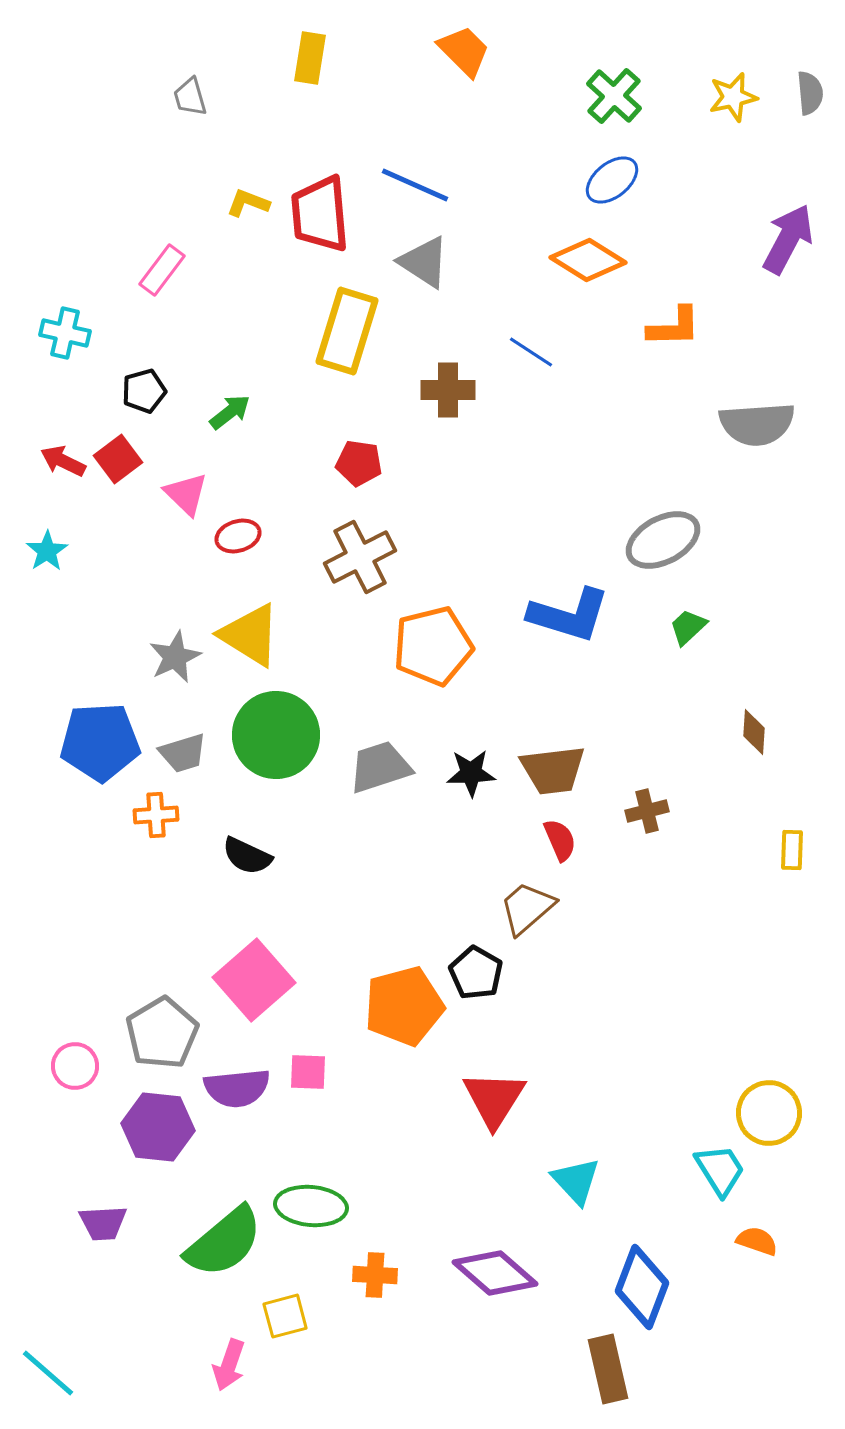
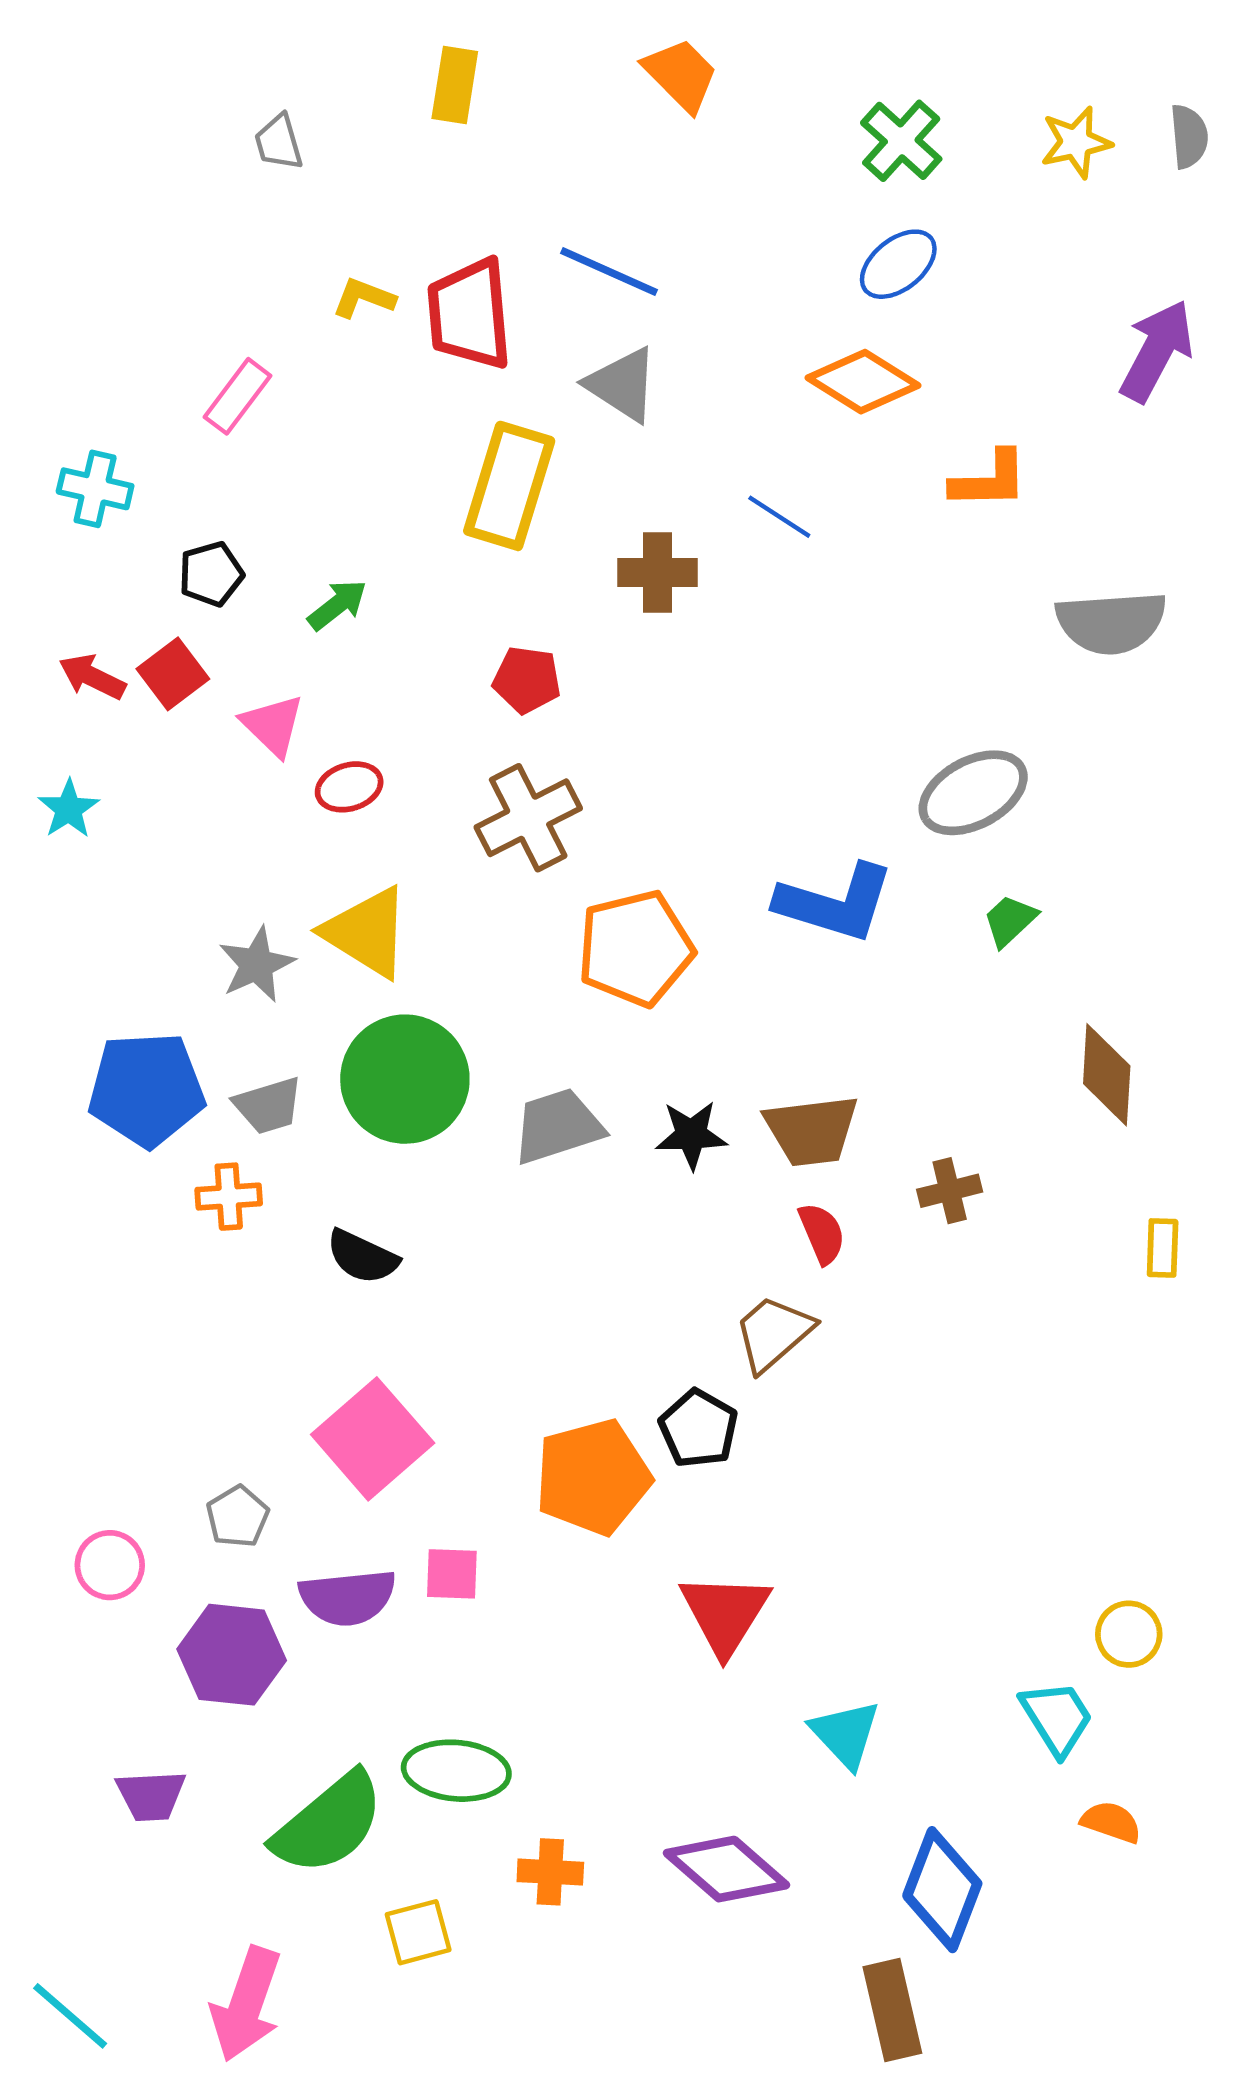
brown diamond: (754, 732) -> (1107, 1075), size x1.5
gray pentagon: (162, 1033) -> (238, 1517), size x0.6
yellow circle: (769, 1113) -> (1129, 1634), size x0.7
pink arrow: (229, 1365) -> (246, 2004), moved, size x1.5

